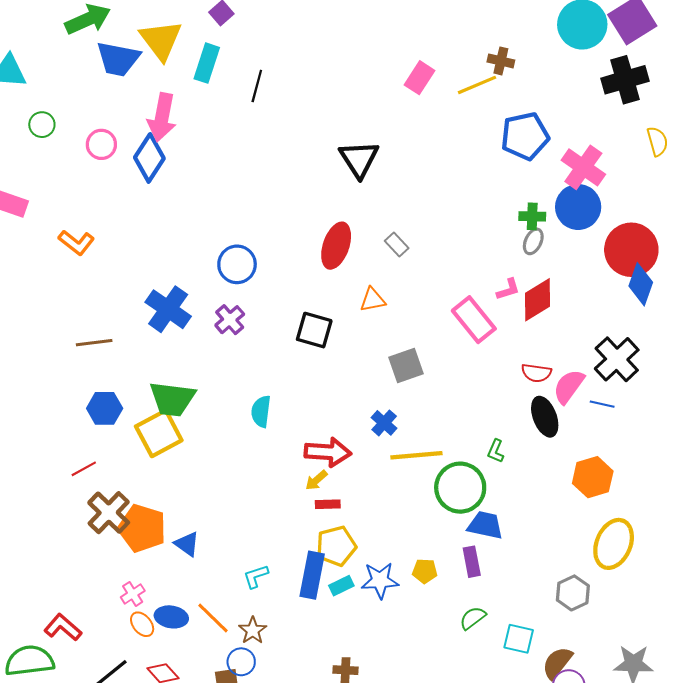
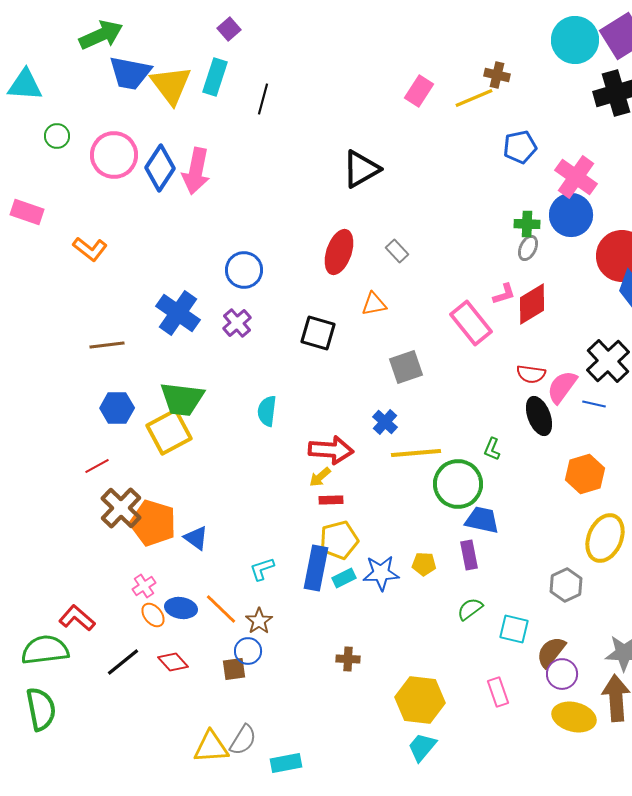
yellow triangle: (161, 40) -> (171, 85), moved
pink arrow: (162, 117) -> (196, 171), moved
blue pentagon: (525, 136) -> (520, 147), size x0.7
pink circle: (101, 144) -> (114, 155), size x1.6
black triangle: (359, 159) -> (361, 169), turned 33

